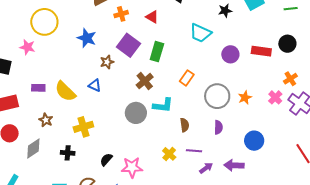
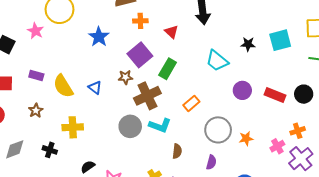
brown star: (107, 62) -> (125, 77), moved
brown cross: (145, 81) -> (147, 96), size x1.4
gray diamond: (33, 149) -> (15, 149), moved

